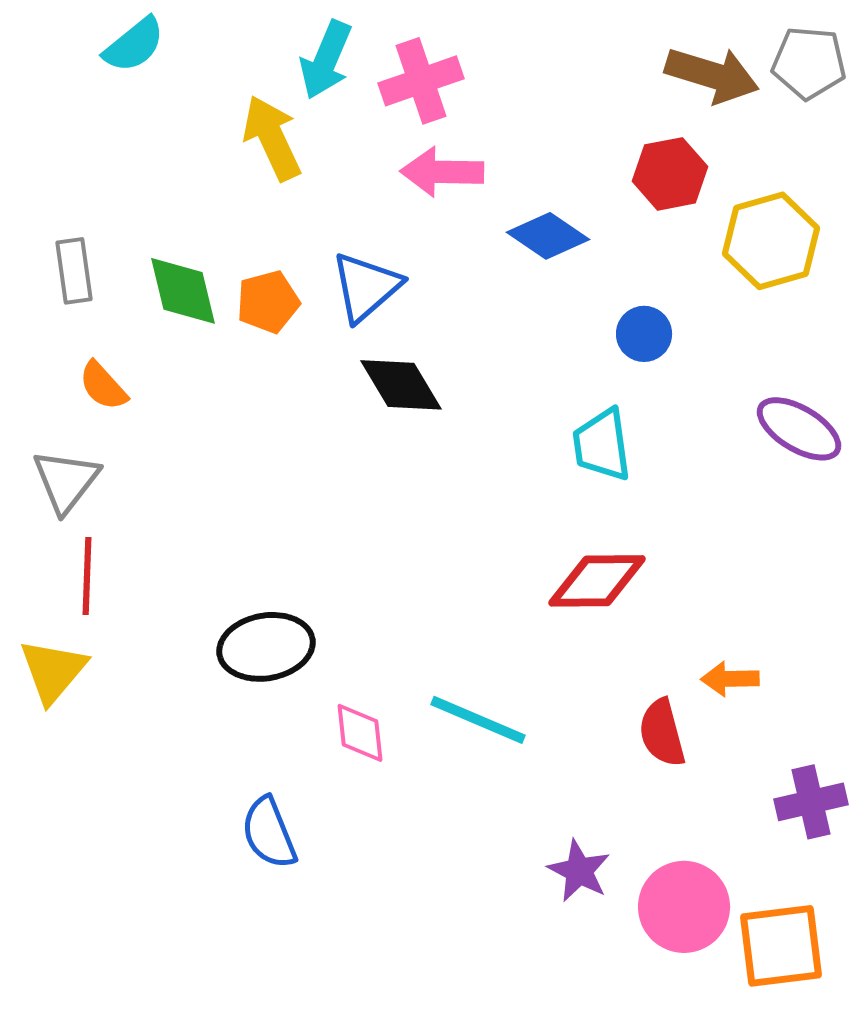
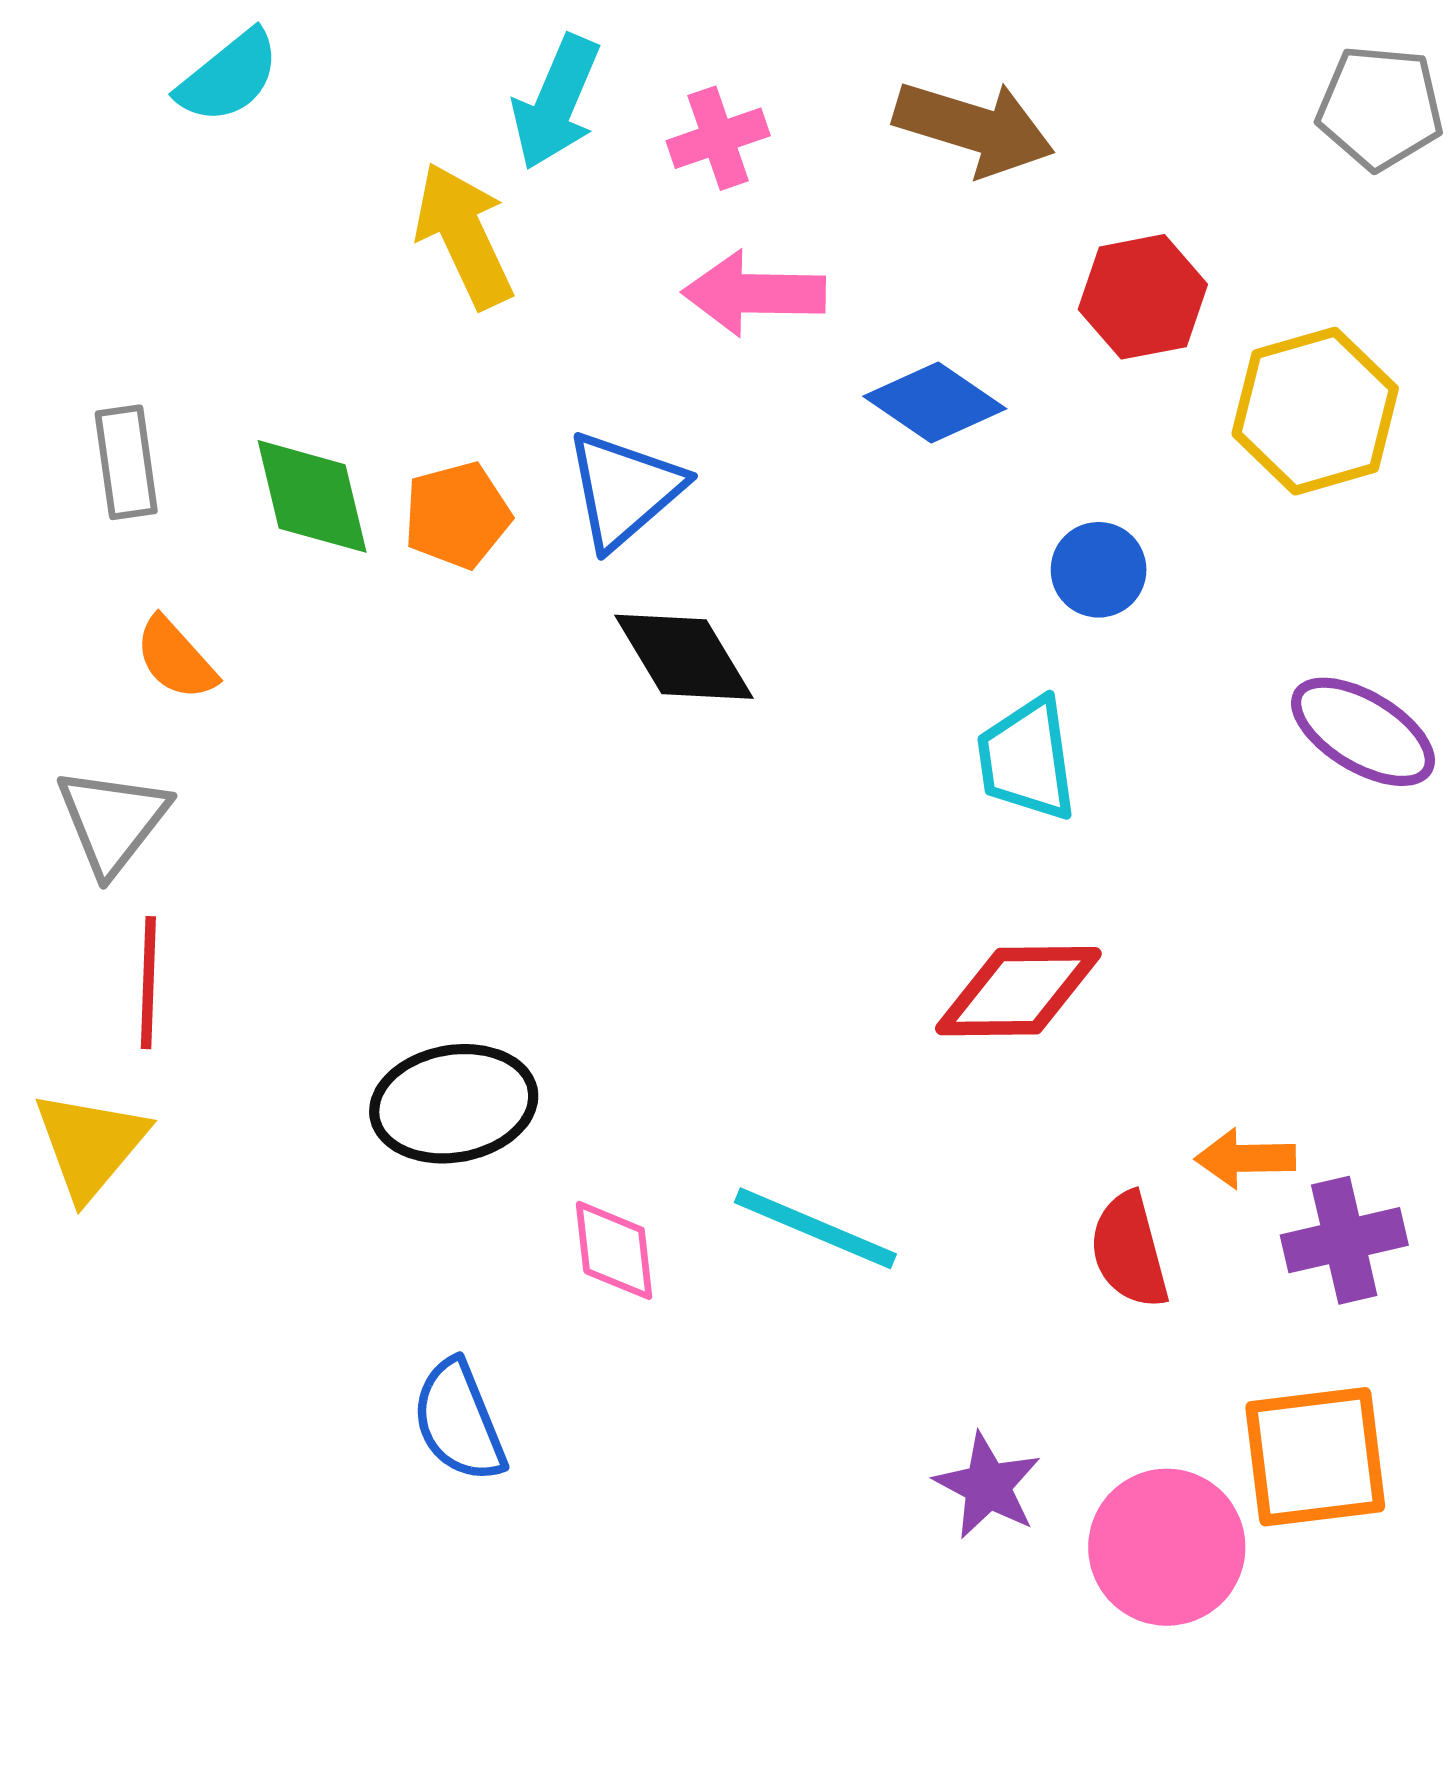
brown arrow: (712, 75) -> (974, 128), moved
pink cross: (421, 81) -> (718, 138), size x0.7
purple cross: (811, 802) -> (1344, 1240), moved
orange square: (781, 946) -> (1315, 1457), moved

